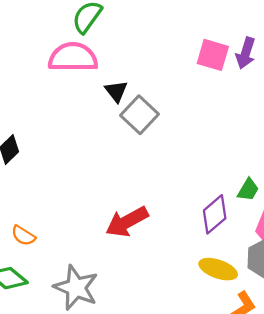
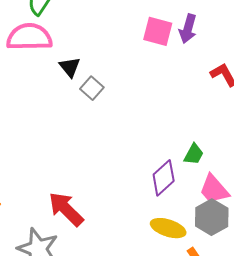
gray square: (139, 115) -> (92, 88), size x0.7
red arrow: (127, 222) -> (66, 209), moved, turned 75

